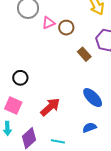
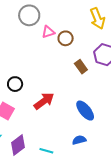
red arrow: (50, 107) -> (44, 101), moved

